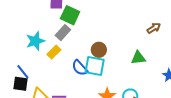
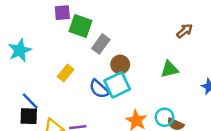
gray rectangle: (63, 33) -> (101, 44), moved
cyan star: (35, 41) -> (20, 50), moved
cyan square: (95, 66) -> (117, 85), turned -30

